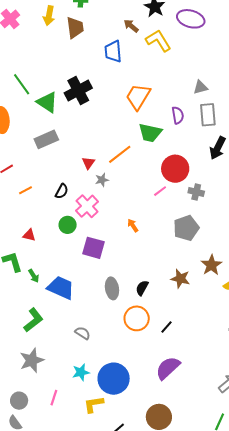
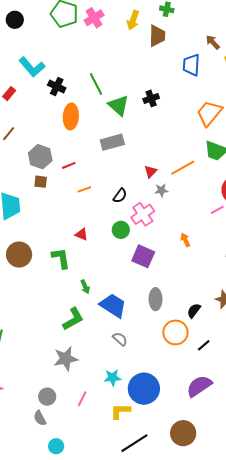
black cross: (78, 91) -> (151, 98), size x0.6
green arrow: (34, 276) -> (85, 287), moved
blue trapezoid: (61, 288) -> (113, 306), moved
black semicircle: (142, 288) -> (194, 311), moved

